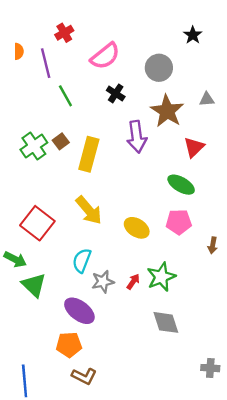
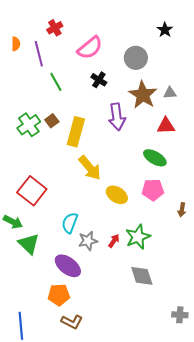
gray triangle: (207, 99) -> (170, 93), moved
red triangle: (194, 147) -> (166, 126), turned 42
yellow arrow: (89, 210) -> (90, 168), moved

